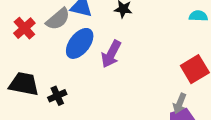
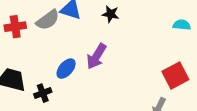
red cross: (24, 28) -> (15, 27), turned 30
blue ellipse: (80, 43) -> (66, 69), moved, size x0.7

